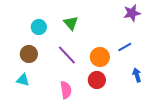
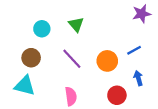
blue arrow: (137, 75) -> (138, 78), moved
cyan triangle: (23, 80) -> (25, 86), size x1.5
red circle: (97, 80) -> (117, 95), moved

